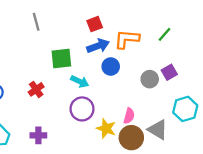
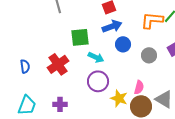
orange L-shape: (127, 39) -> (152, 20), moved
gray circle: (150, 79) -> (149, 55), moved
red cross: (36, 89) -> (58, 64), size x1.5

